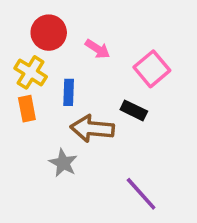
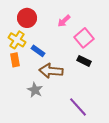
pink arrow: (98, 49) -> (64, 21), moved, turned 104
blue rectangle: (69, 92) -> (38, 51), turned -56
black rectangle: (134, 110) -> (84, 61), moved

